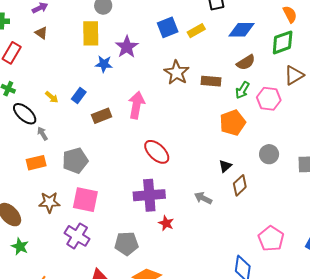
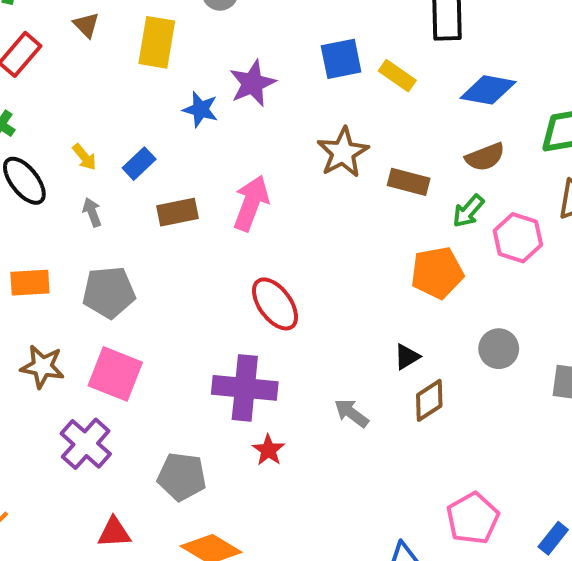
yellow rectangle: (196, 31) -> (397, 76), turned 54
yellow rectangle: (91, 33) -> (157, 42), moved
gray arrow: (42, 134) -> (92, 212), moved

